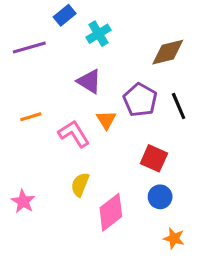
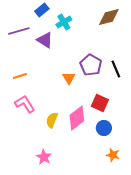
brown diamond: (168, 52) -> (109, 17), moved
purple triangle: (89, 81) -> (45, 40), moved
pink L-shape: (74, 134) -> (25, 104), moved
pink star: (23, 201) -> (44, 157), moved
pink diamond: (111, 212) -> (77, 118), moved

